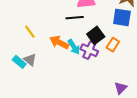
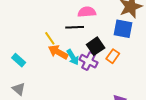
yellow line: (30, 32) -> (50, 38), moved
gray triangle: (30, 60) -> (19, 89), moved
cyan rectangle: (19, 62) -> (19, 60), moved

